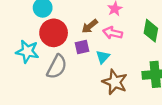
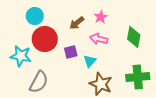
brown arrow: (90, 26) -> (77, 23), moved
gray semicircle: (57, 67) -> (39, 82), moved

